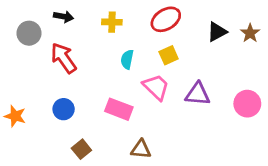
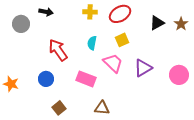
yellow cross: (112, 22) -> (90, 12), moved
red arrow: (64, 58) -> (58, 50), moved
purple triangle: (198, 94) -> (143, 68), turned -36

